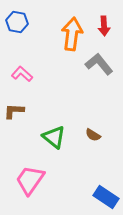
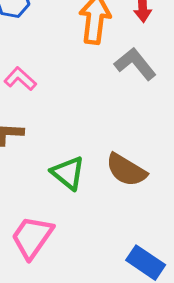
brown semicircle: (93, 135) -> (126, 170), size x1.8

